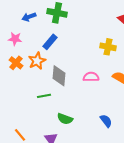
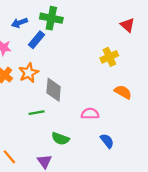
blue rectangle: (50, 42) -> (37, 40), moved
yellow cross: (108, 47) -> (109, 57), turned -35
pink semicircle: (91, 77) -> (90, 114), moved

